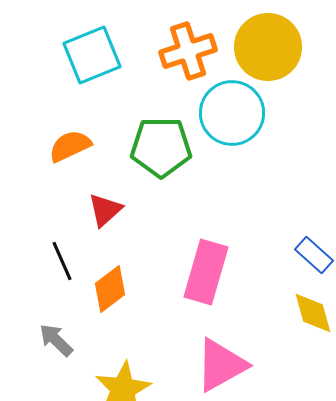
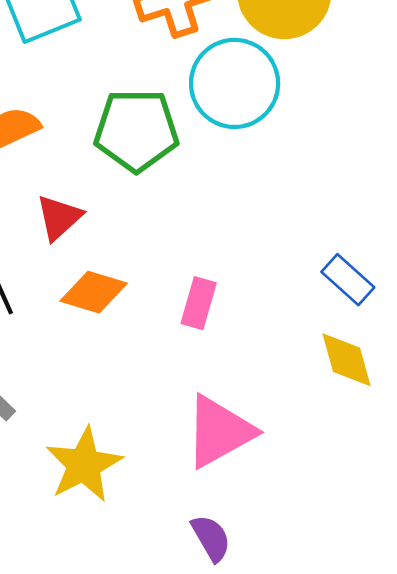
pink rectangle: (206, 272) -> (199, 303), size x0.6
orange diamond: (110, 289) -> (94, 292), moved, turned 54

